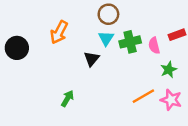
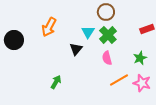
brown circle: (108, 14) -> (106, 12), moved
green cross: (130, 42) -> (108, 35), turned -30
pink semicircle: (154, 46) -> (107, 58), moved

